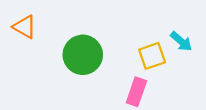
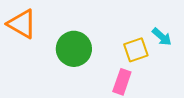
orange triangle: (25, 27) -> (22, 24), size x1.4

